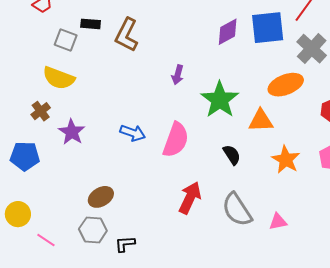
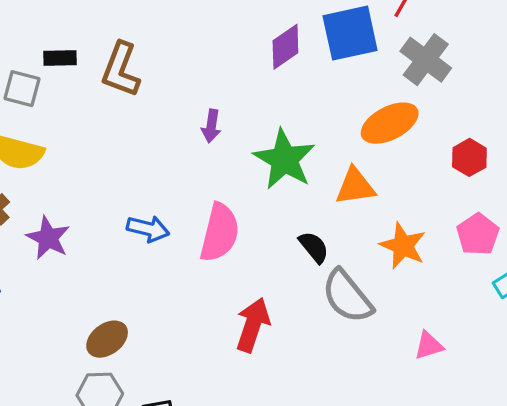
gray semicircle: (237, 210) -> (347, 296), moved
pink triangle: (278, 222) -> (429, 345), moved

